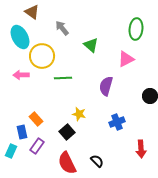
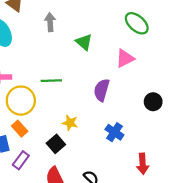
gray arrow: (62, 28) -> (50, 22), turned 35
green ellipse: (136, 29) -> (137, 23), turned -55
yellow circle: (42, 56) -> (21, 101), moved
blue cross: (117, 122) -> (114, 132), turned -35

